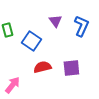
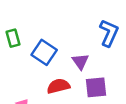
purple triangle: (55, 21) -> (80, 61), moved

